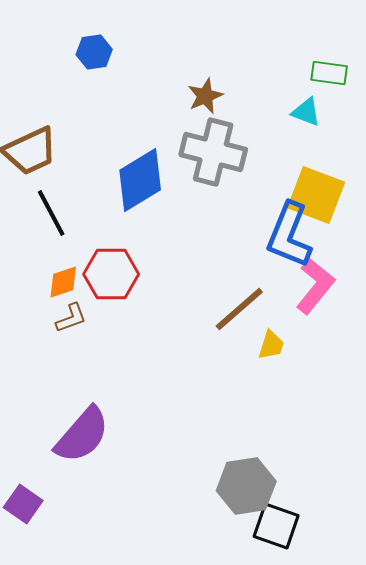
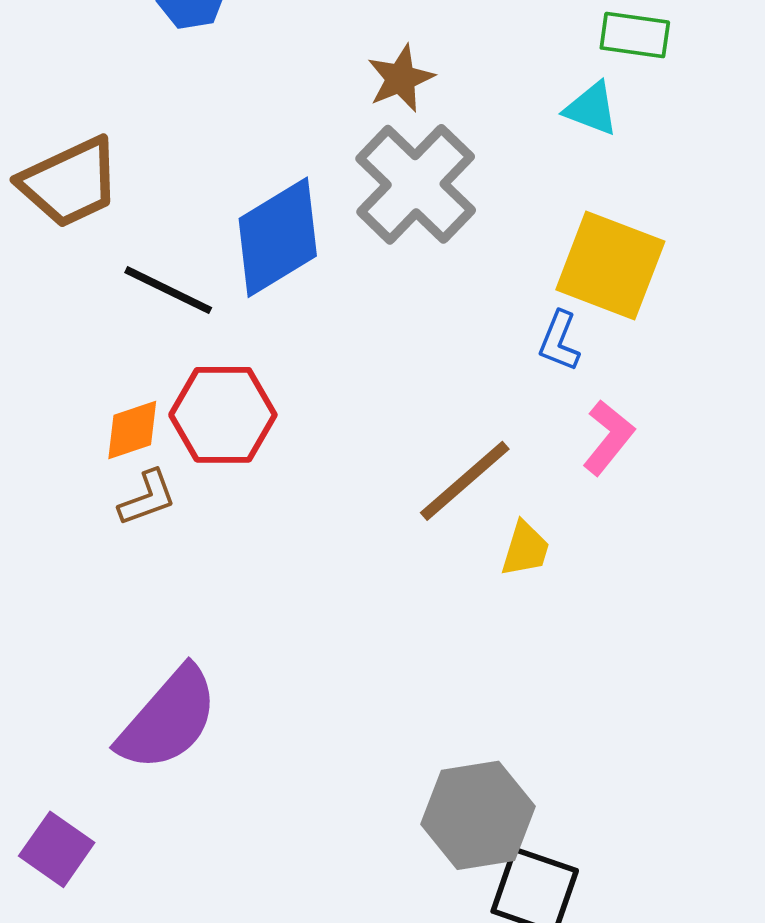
gray cross: (213, 152) -> (416, 184), turned 30
black line: (51, 213) -> (168, 290), moved, turned -36
blue L-shape: (289, 235) -> (559, 341), size x0.5
pink L-shape: (315, 286) -> (608, 437), size x0.7

